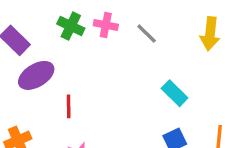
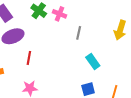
gray line: (147, 34) -> (79, 33), moved, turned 48

